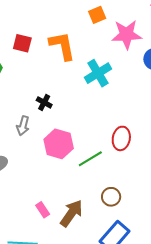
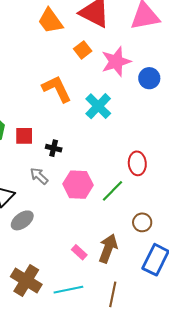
red square: (22, 43) -> (24, 136), moved
gray arrow: (23, 126) -> (39, 176), turned 132

